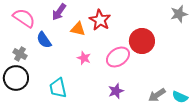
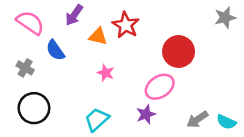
pink ellipse: (118, 57) -> (160, 87), moved
black circle: (16, 78) -> (34, 108), moved
cyan trapezoid: (58, 88) -> (97, 119), moved, turned 60

